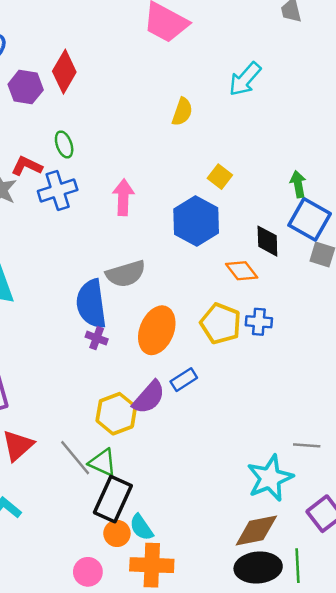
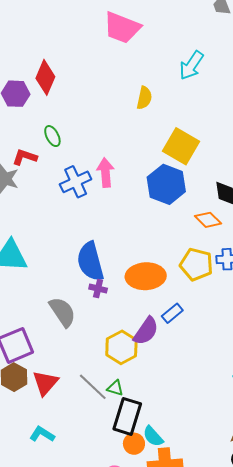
yellow square: (220, 177) -> (181, 146), size x1.8
blue cross: (58, 190) -> (76, 182), moved
gray semicircle: (126, 274) -> (63, 312), moved, turned -100
orange ellipse: (157, 330) -> (146, 276), turned 72
green triangle: (103, 462) -> (115, 388), size x0.7

